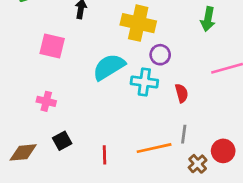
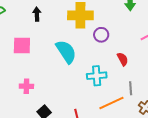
cyan semicircle: (109, 67) -> (66, 52), turned 100
cyan cross: (144, 82) -> (97, 76), moved

